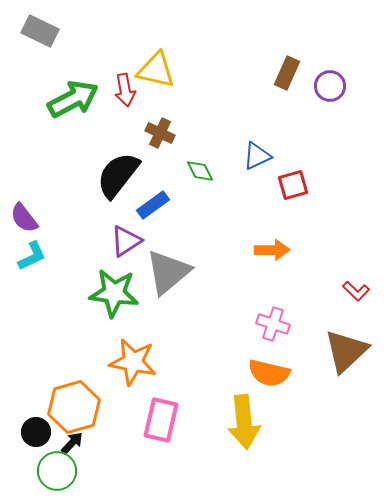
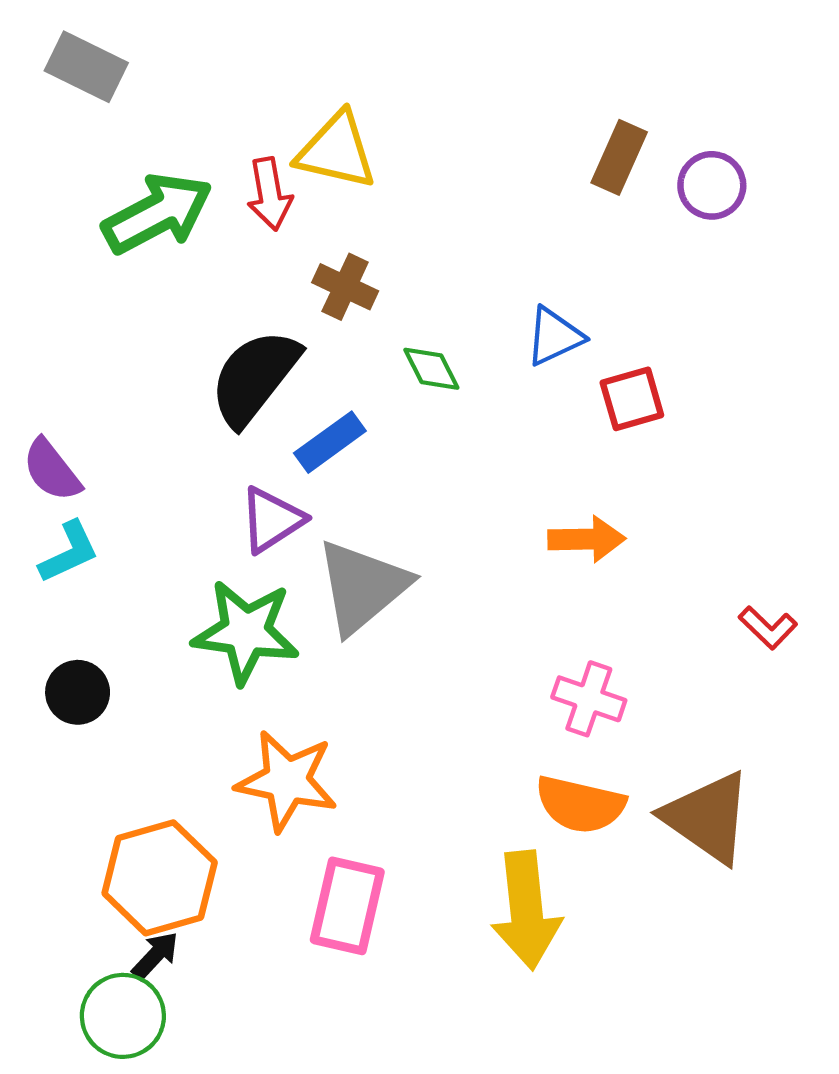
brown triangle: (346, 351) -> (707, 817), moved, turned -42
black circle: (36, 432) -> (78, 692), moved

